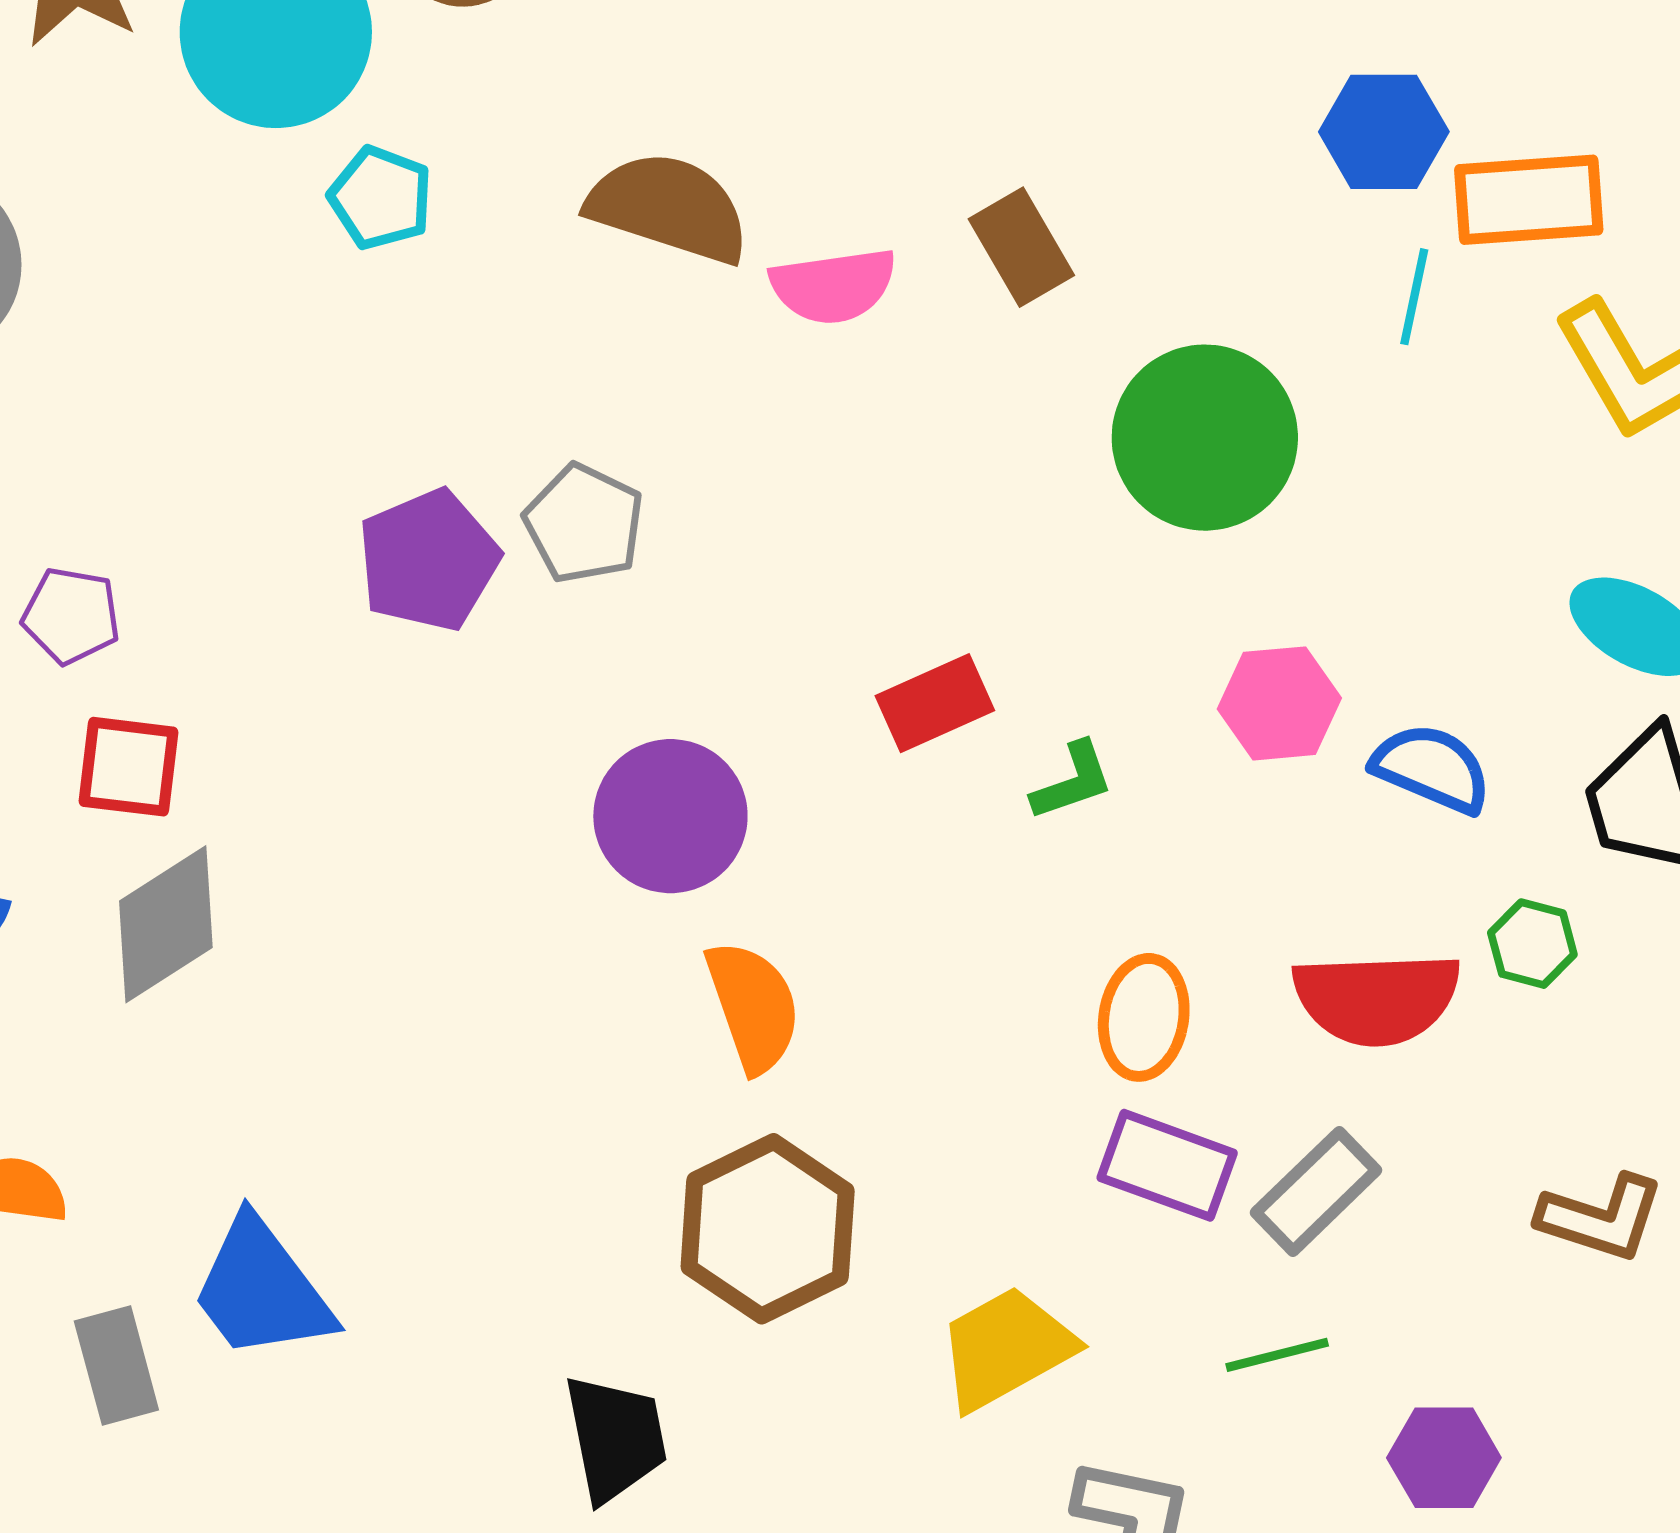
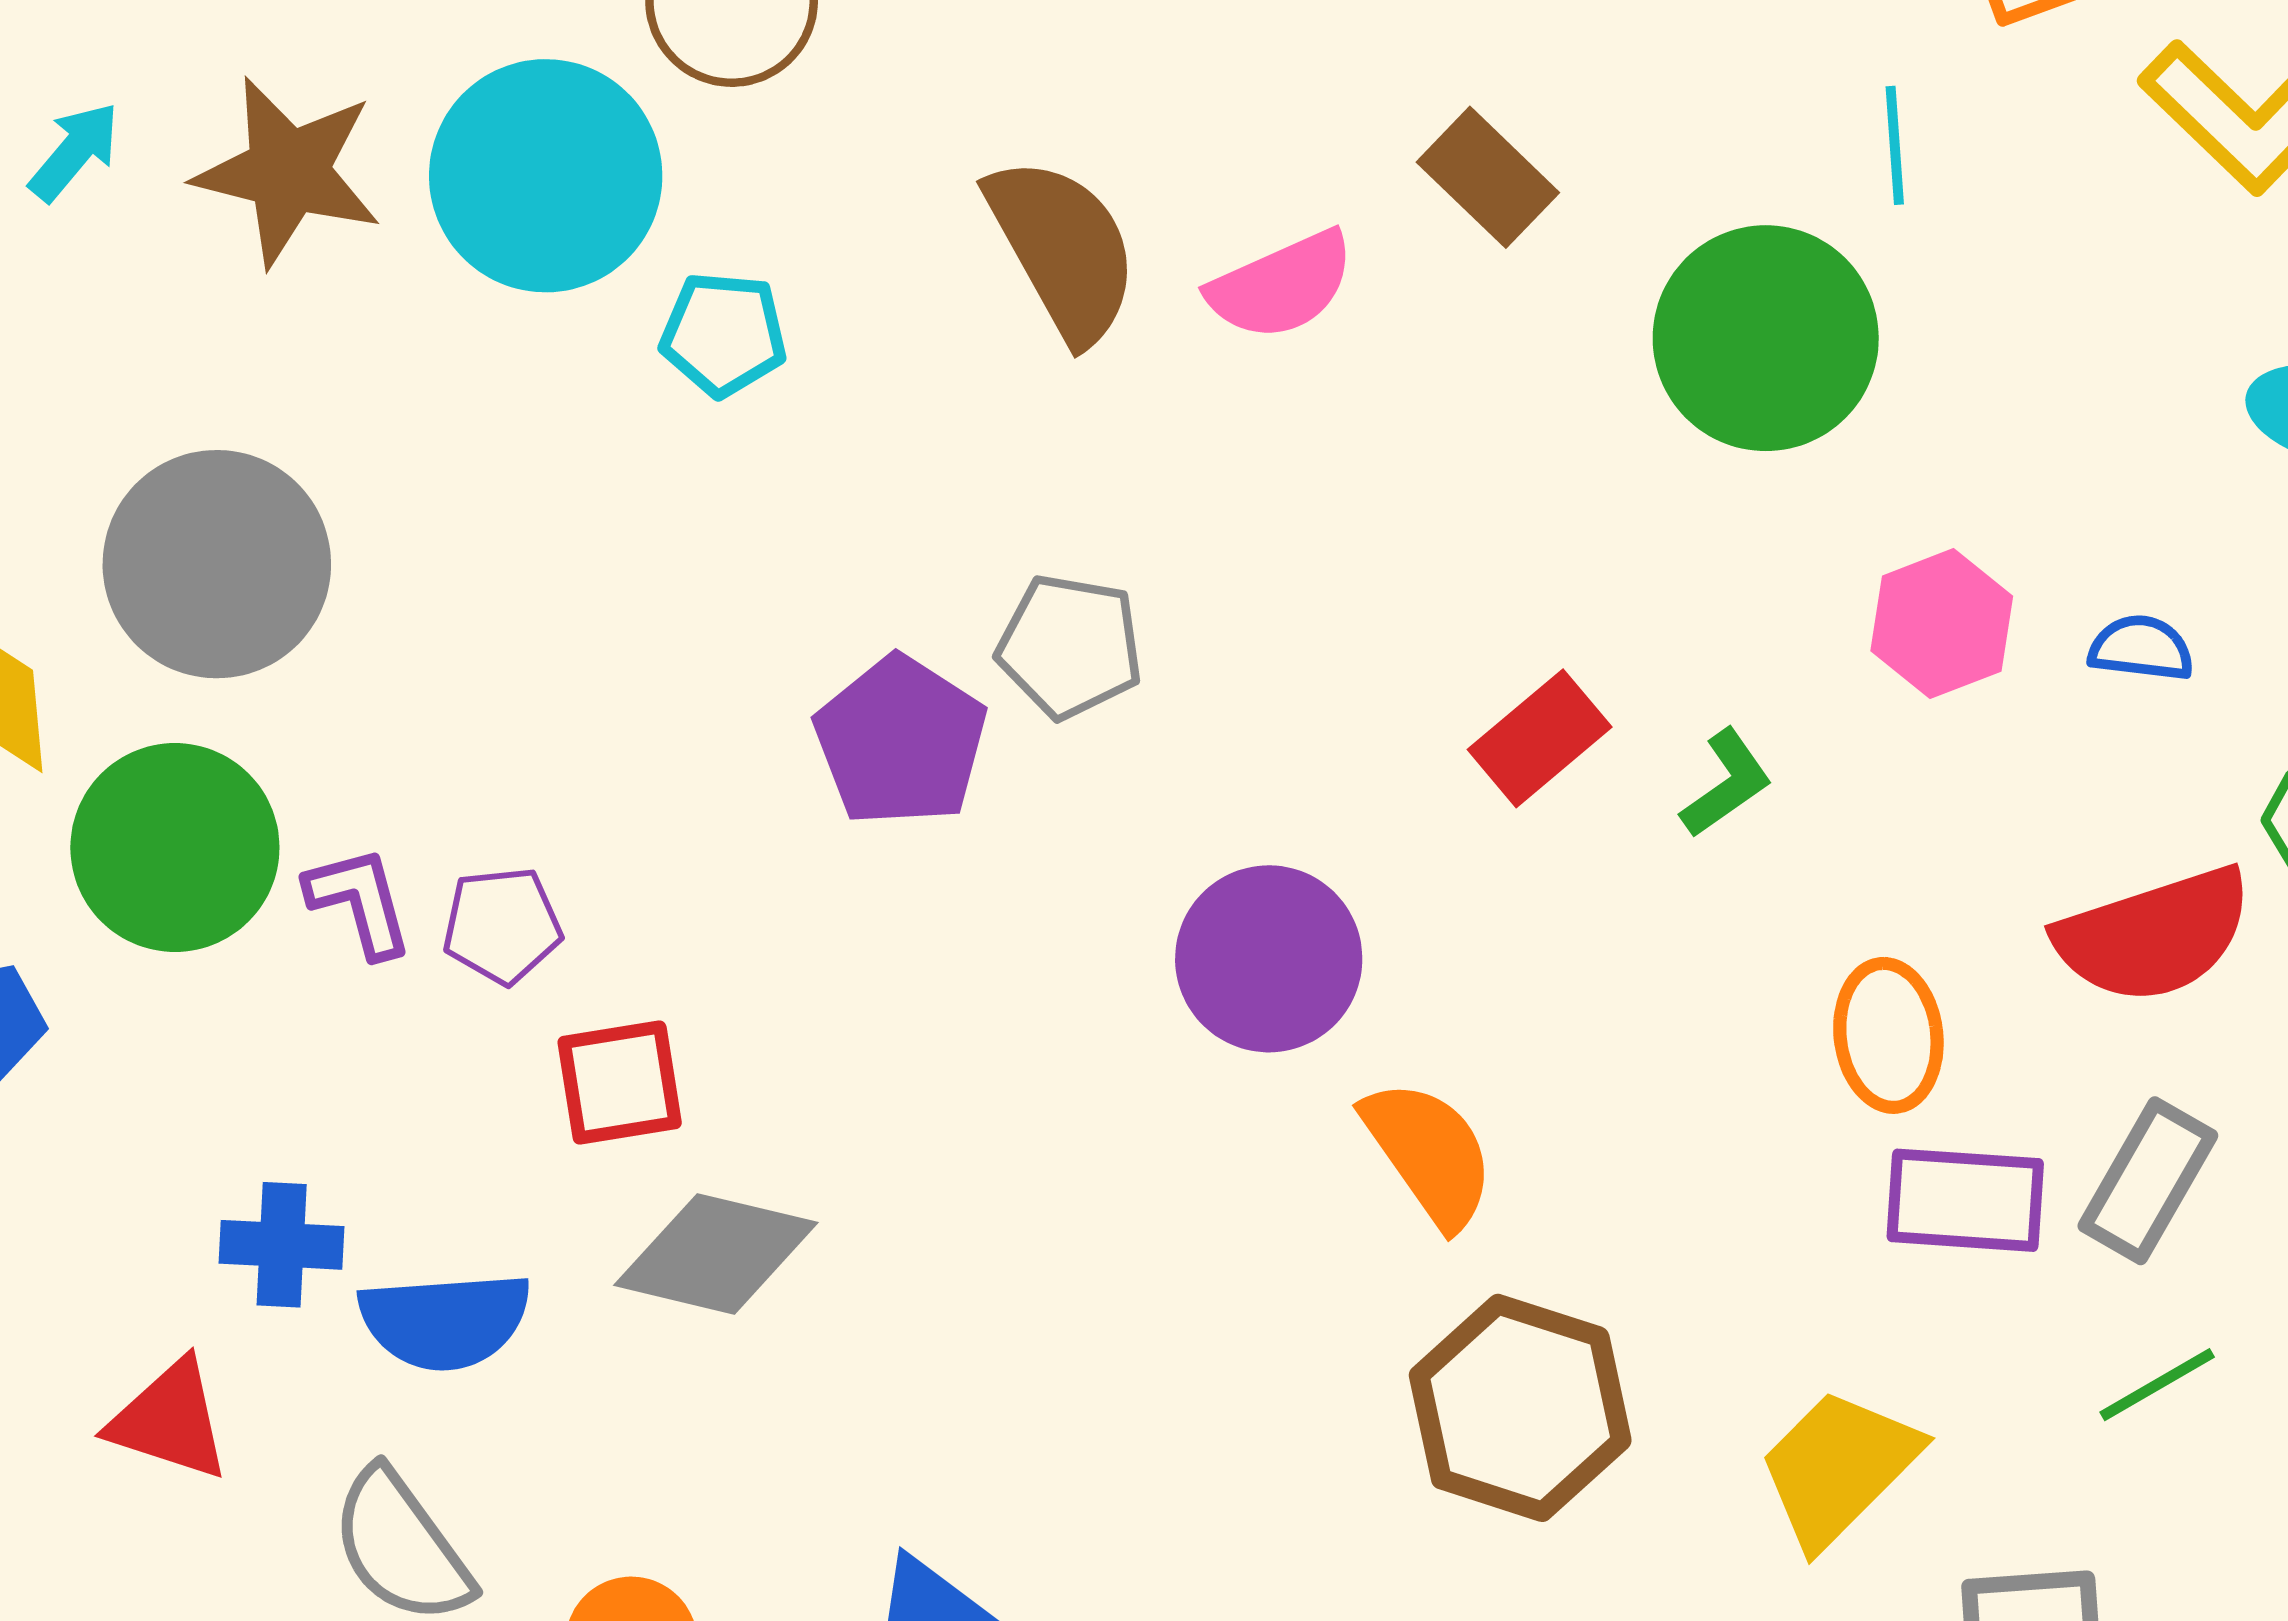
brown semicircle: (669, 207) -> (1063, 249), turned 59
cyan line: (1414, 297) -> (1895, 145), moved
blue semicircle: (1432, 768) -> (2141, 648), size x0.7
gray diamond: (166, 924) -> (716, 1254), turned 62

